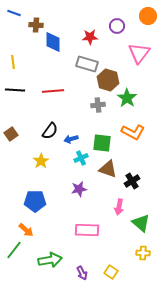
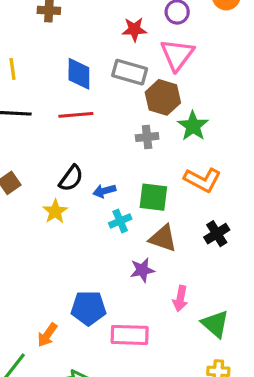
blue diamond: (53, 42) -> (79, 74), moved
pink triangle: (139, 53) -> (177, 55), moved
yellow star: (41, 161) -> (55, 211), moved
black cross: (132, 181) -> (217, 234), moved
purple star: (79, 189) -> (142, 270), moved
blue pentagon: (35, 201) -> (88, 308), moved
orange arrow: (26, 230) -> (47, 335), moved, turned 84

